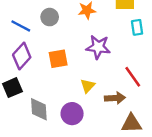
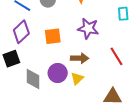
yellow triangle: (88, 86) -> (77, 78), moved
brown arrow: (115, 98) -> (80, 58), moved
purple circle: (72, 114) -> (58, 73), moved

